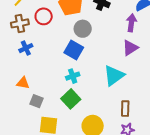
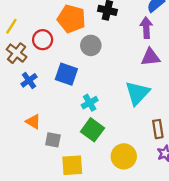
brown cross: (20, 23) -> (17, 53), turned -30
purple triangle: (130, 48) -> (150, 57), turned 36
blue square: (74, 50) -> (66, 74), moved
orange triangle: (23, 83) -> (33, 122), turned 32

